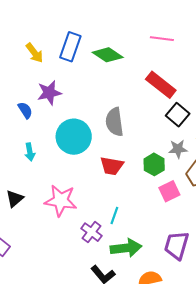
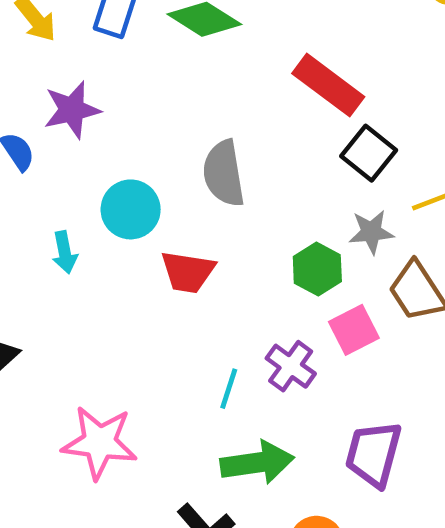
cyan circle: (74, 137) -> (131, 209), size x0.7
cyan arrow: (30, 152) -> (65, 252), moved
red trapezoid: (112, 166) -> (188, 272), moved
pink star: (61, 201) -> (99, 442), moved
purple cross: (91, 232) -> (291, 366), moved

